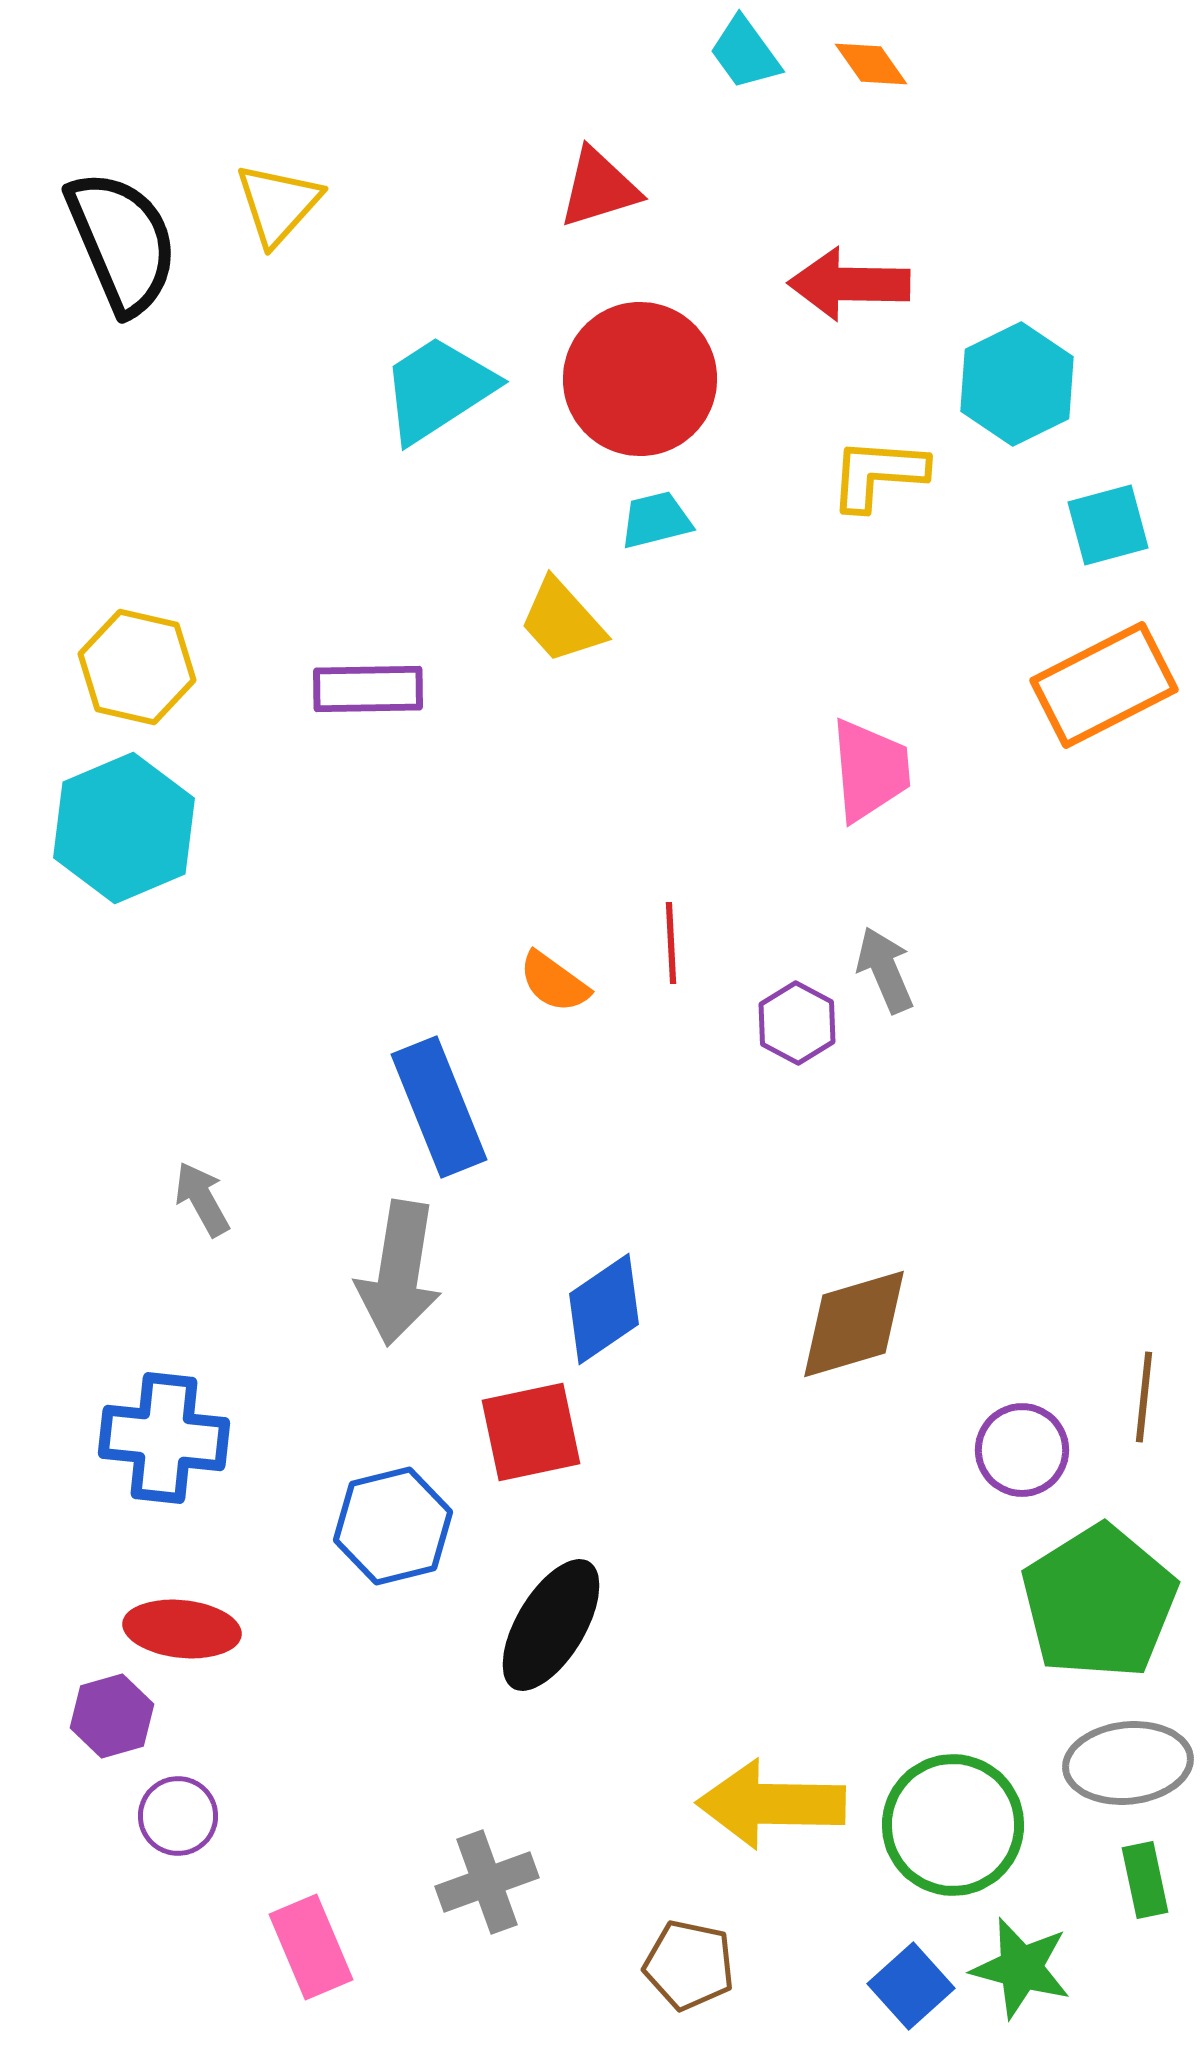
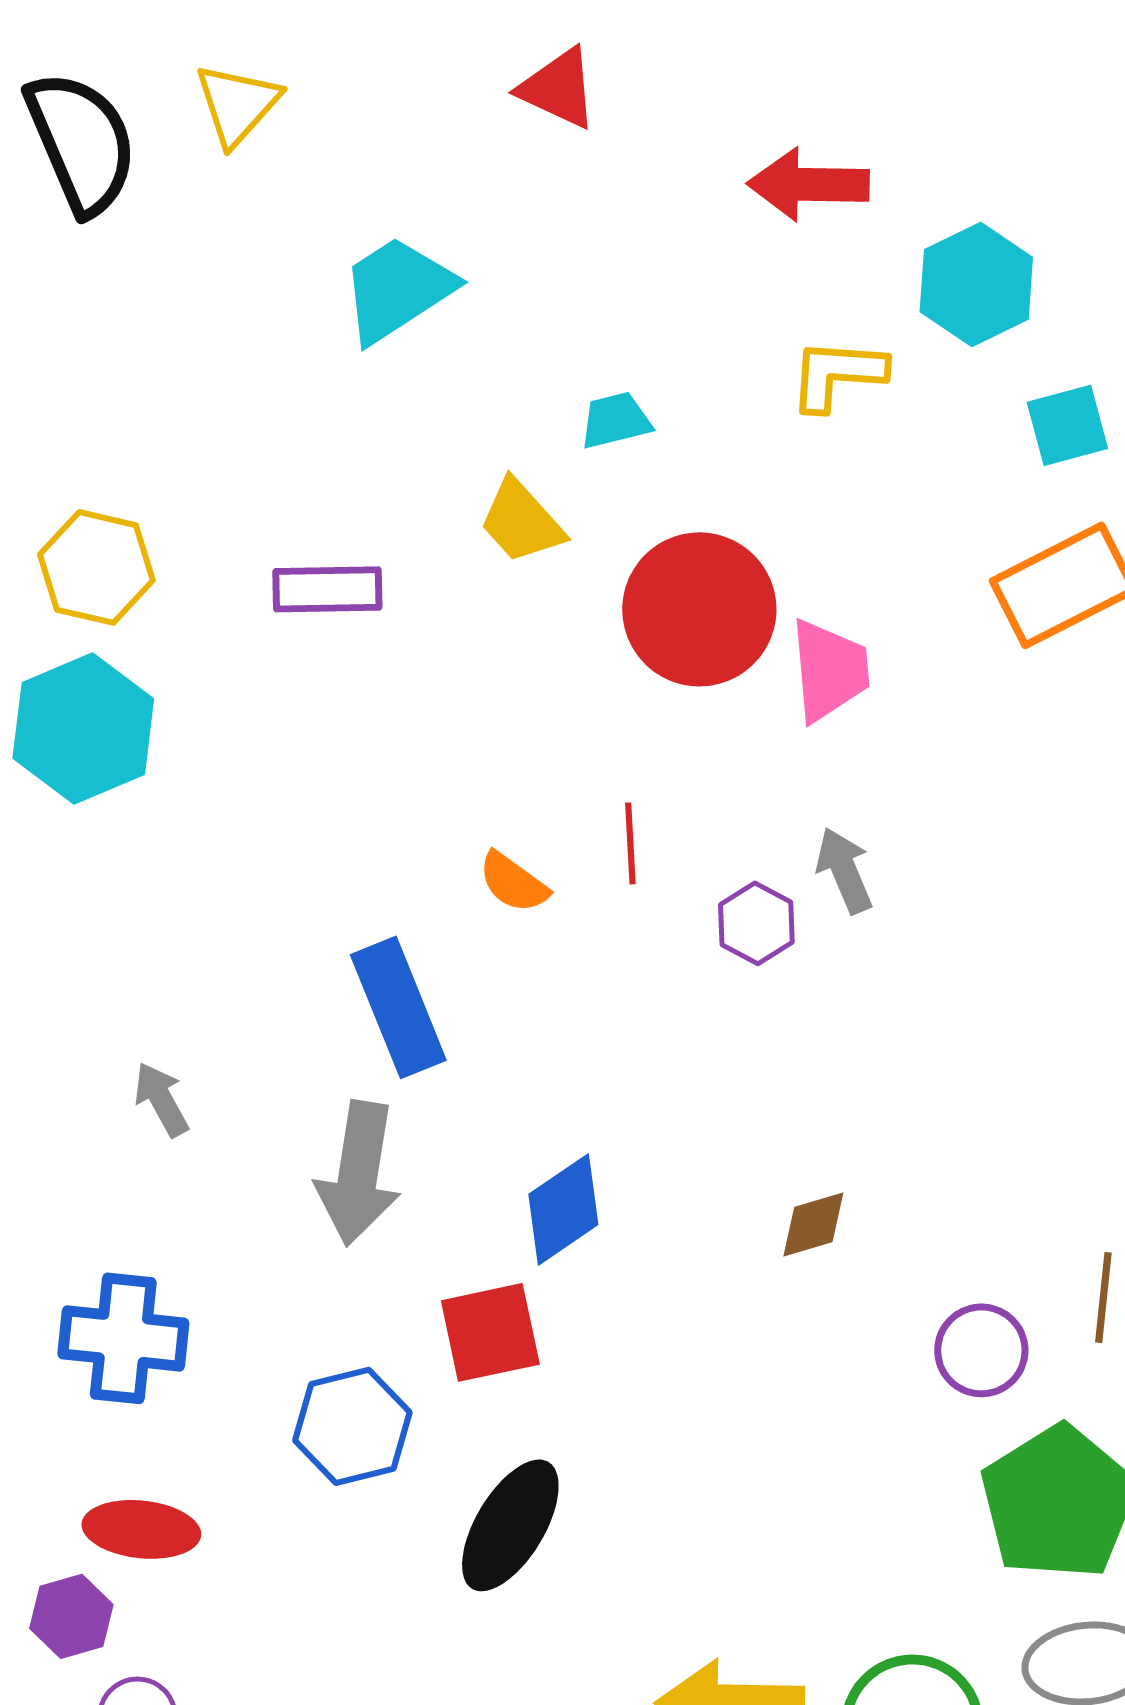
red triangle: (599, 188) -> (558, 88), turned 42
red circle: (640, 379) -> (699, 609), moved
brown diamond: (854, 1324) -> (813, 1224), size x0.6

